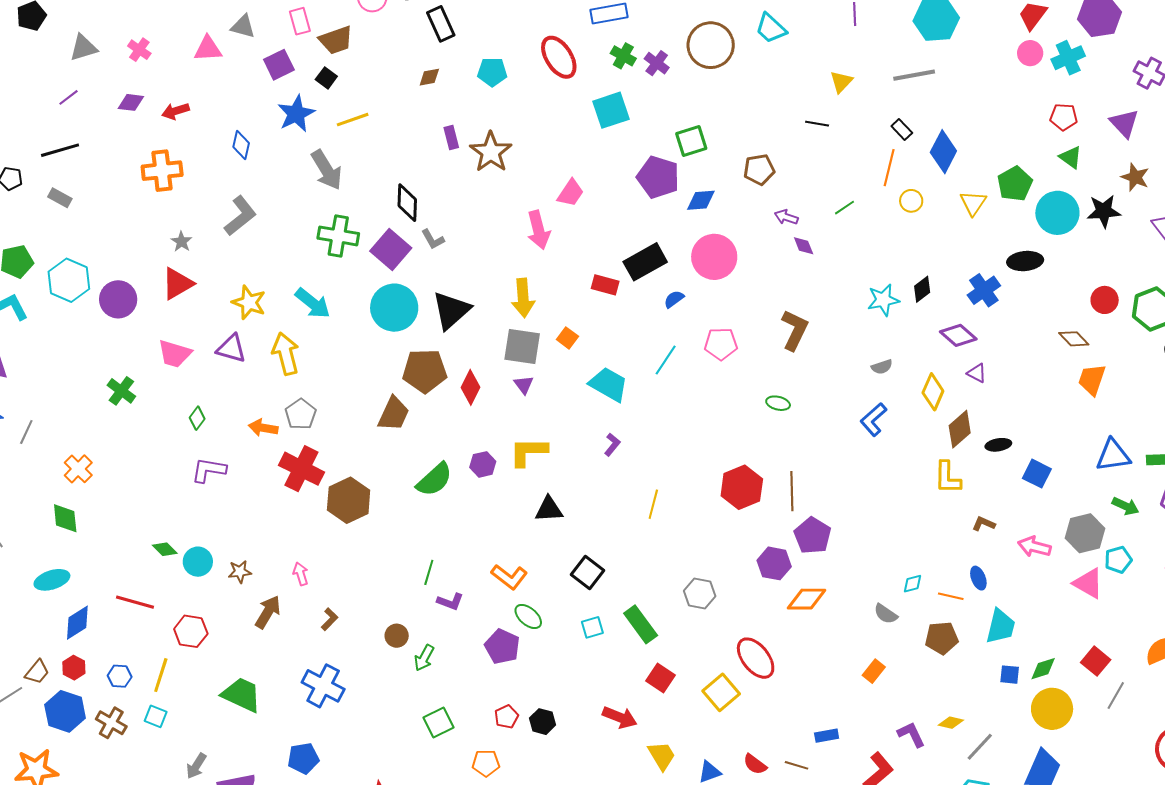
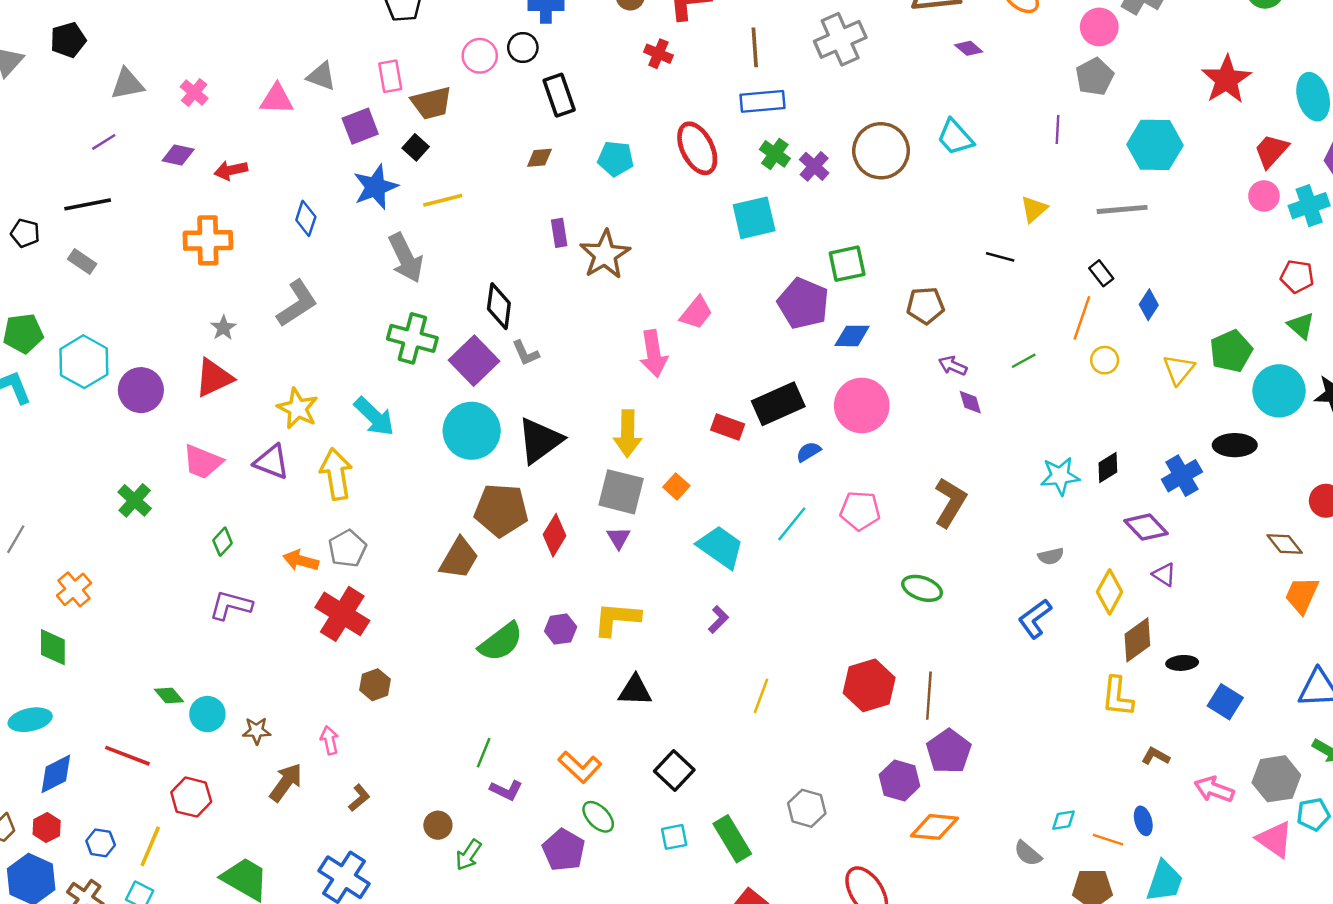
blue diamond: (943, 152) -> (1149, 305), size x0.6
green ellipse: (778, 403) -> (922, 588), size x1.4
brown hexagon: (349, 500) -> (375, 685), moved, size x0.6

